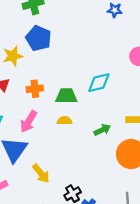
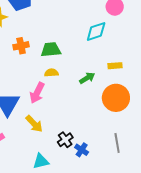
cyan diamond: (99, 83) -> (96, 31), moved
pink arrow: (29, 121) -> (37, 93), moved

